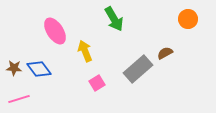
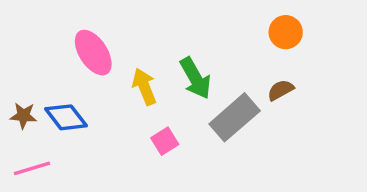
green arrow: (114, 19) -> (195, 78), moved
orange circle: (188, 19) -> (286, 32), moved

